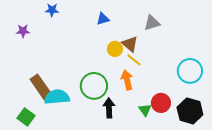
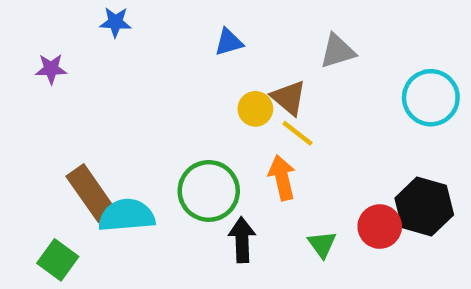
cyan circle: (190, 71) -> (431, 98), moved
red circle: (161, 103) -> (380, 227), moved
black hexagon: (190, 111) -> (424, 207), moved

